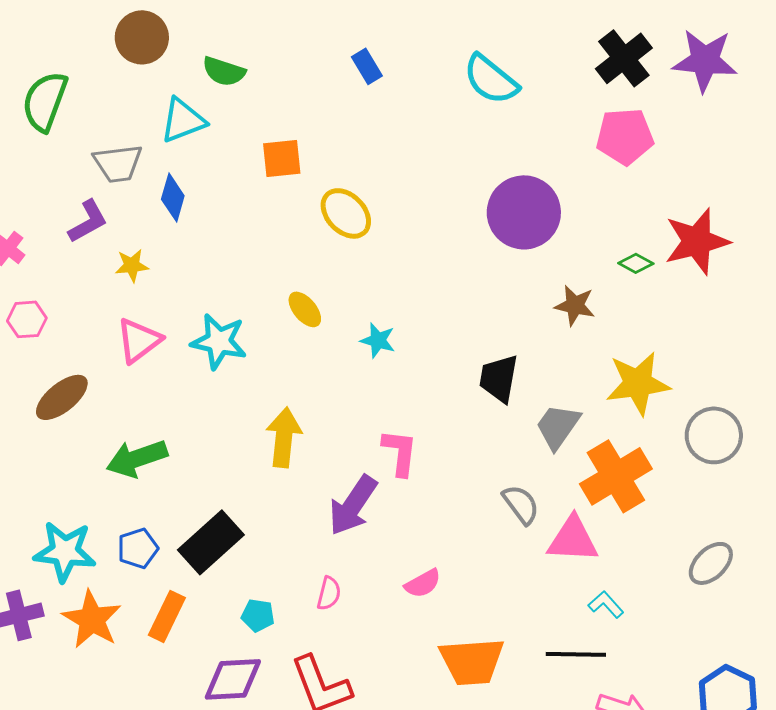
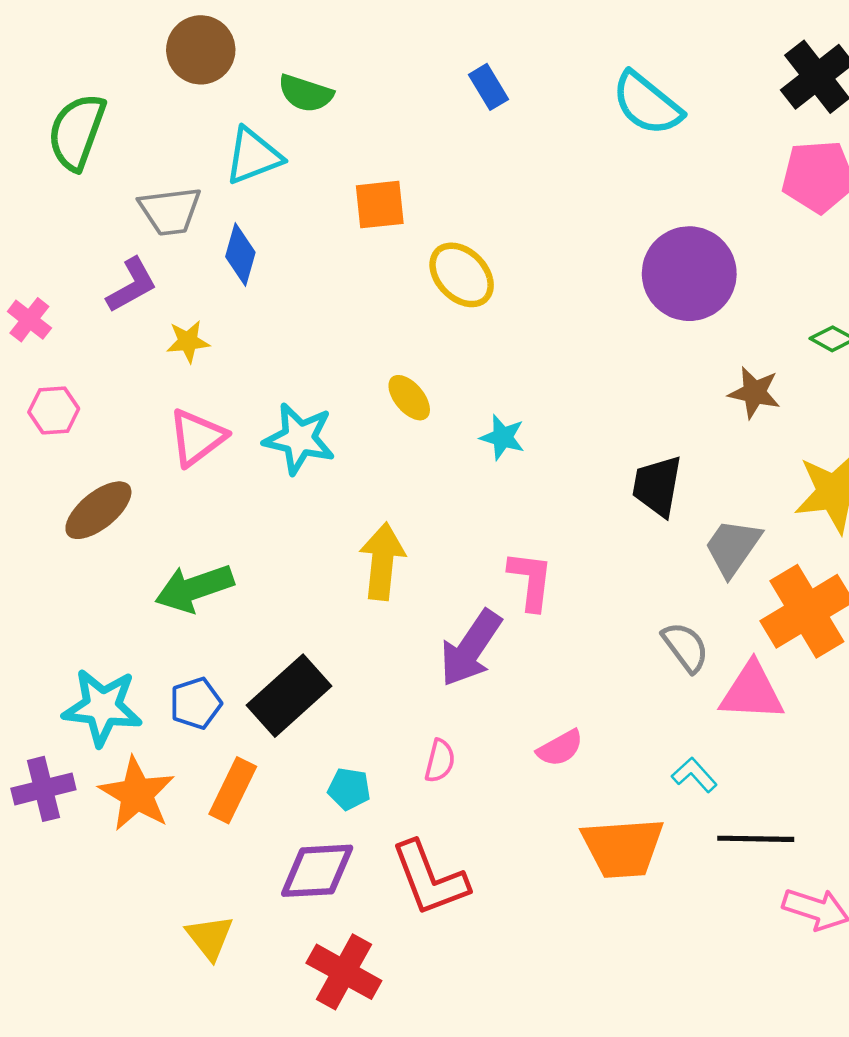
cyan L-shape: (606, 604) -> (694, 775), moved

